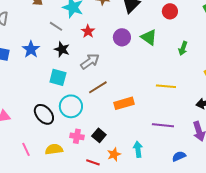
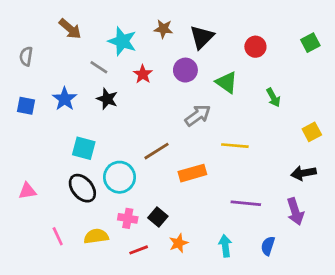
purple circle: (122, 37) -> (185, 70), moved
green arrow: (183, 48) -> (273, 98), turned -48
gray arrow: (90, 61) -> (198, 115), moved
cyan square: (58, 77) -> (84, 148), moved
yellow line: (166, 86) -> (235, 146), moved
cyan arrow: (138, 149) -> (225, 246), moved
blue semicircle: (179, 156) -> (268, 246), turned -48
red line: (93, 162) -> (139, 250), moved, turned -40

